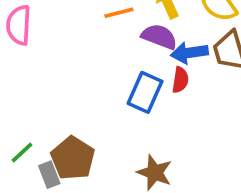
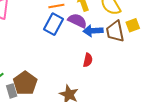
red semicircle: (180, 80) -> (88, 60), moved
blue rectangle: (145, 92) -> (53, 24), moved

